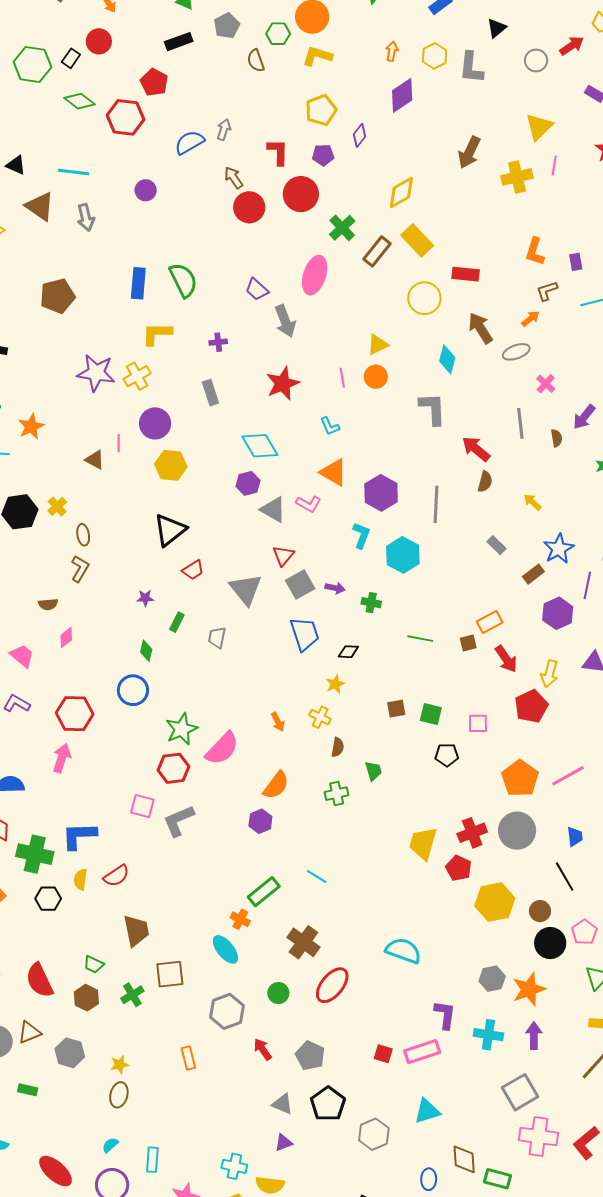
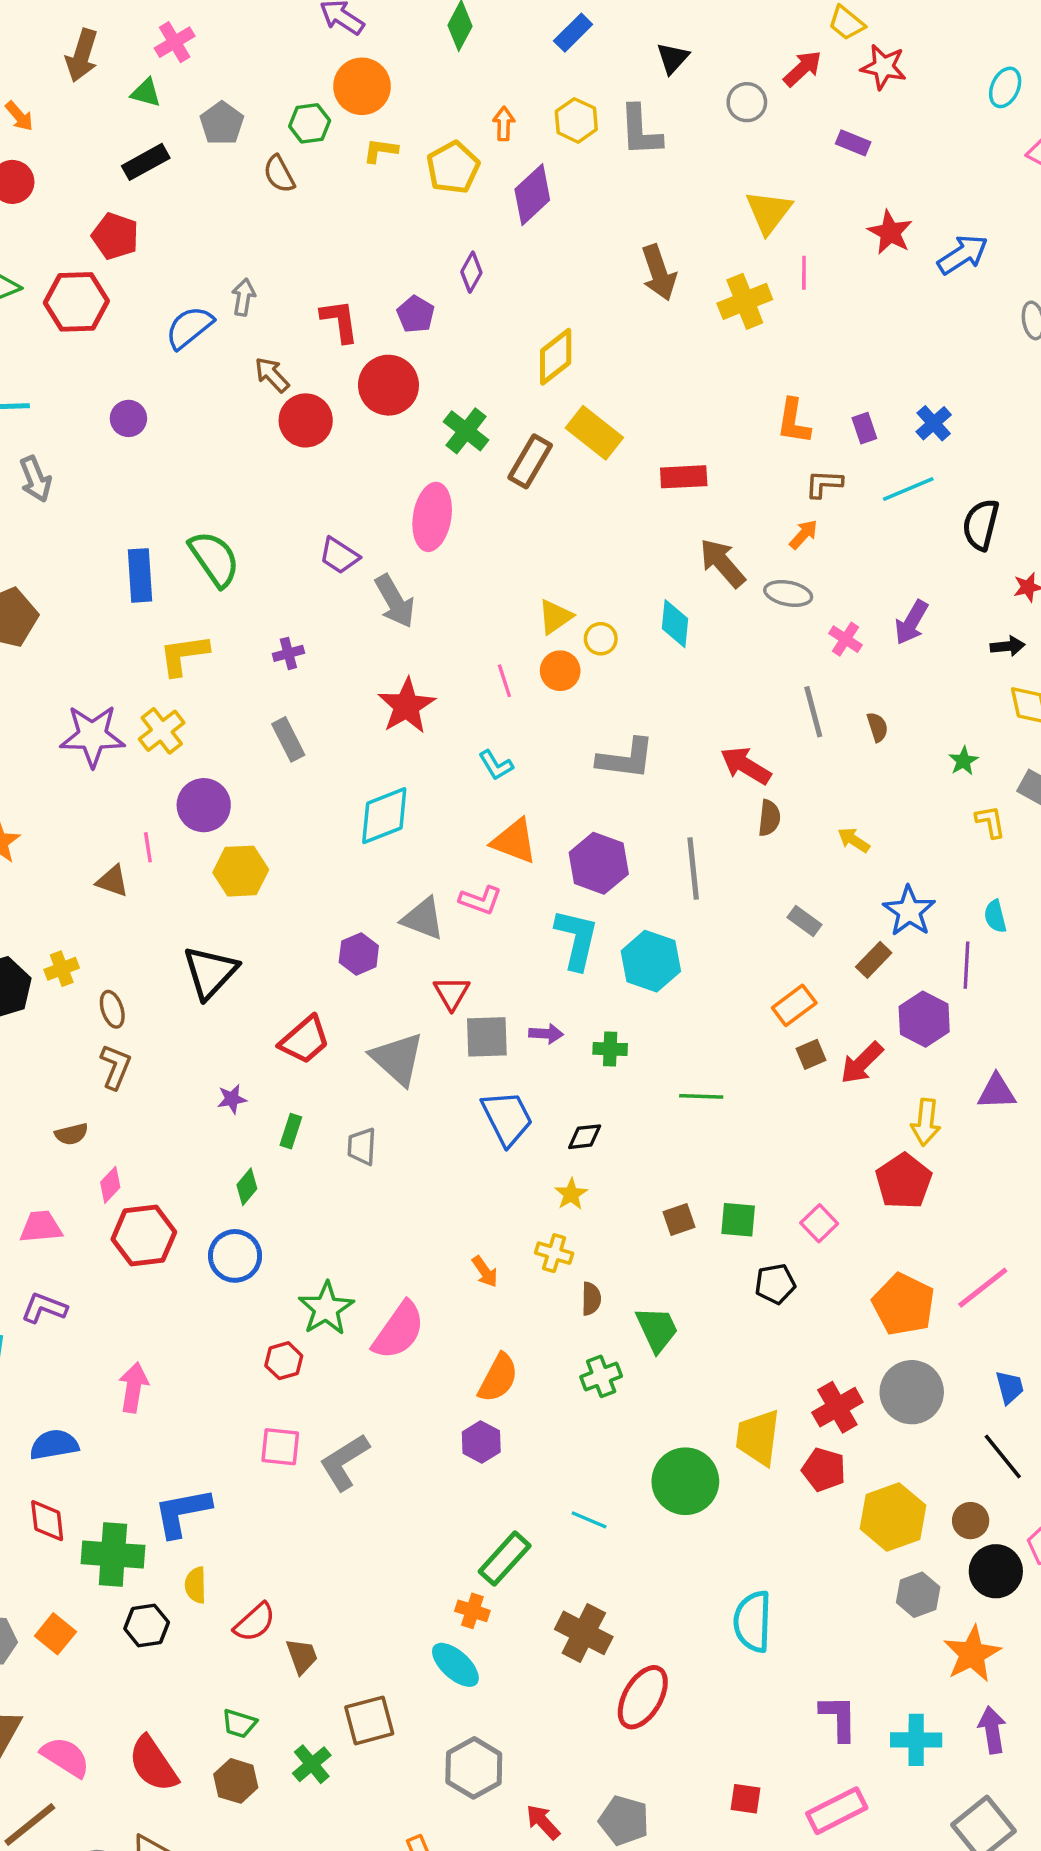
yellow L-shape: (317, 56) -> (380, 150), size x0.7
yellow pentagon: (321, 110) -> (453, 167), moved
brown arrow: (469, 152) -> (659, 273), turned -36
purple pentagon: (323, 155) -> (416, 314), turned -30
brown L-shape: (547, 291) -> (824, 484), turned 30
yellow circle: (424, 298) -> (601, 639), moved, size x0.6
gray ellipse: (516, 352) -> (788, 593), turned 40
gray L-shape: (433, 409) -> (626, 759), moved, turned 108
purple arrow: (584, 417) -> (911, 622), moved
cyan diamond: (260, 446) -> (384, 816), turned -72
purple hexagon: (248, 483) -> (359, 954), moved
yellow cross: (57, 506) -> (62, 969), turned 30
black triangle: (170, 530) -> (210, 972), moved
cyan L-shape: (361, 535) -> (577, 939), size x1.4
red trapezoid: (193, 570) -> (305, 1040), size x1.4
gray square: (300, 585) -> (487, 1037), turned 36
orange rectangle: (490, 622) -> (794, 1005), moved
brown square: (468, 643) -> (811, 1054), moved
green diamond: (146, 651) -> (247, 1187), turned 35
pink trapezoid: (22, 656) -> (41, 1227), turned -36
red arrow: (506, 659) -> (862, 1063), moved, turned 88
red hexagon: (75, 714) -> (144, 1236), moved
pink square: (478, 723) -> (819, 1223), turned -35
red hexagon: (174, 768) -> (284, 1361), moved, size x0.7
green trapezoid: (373, 771) -> (657, 1329), size x1.4
red semicircle: (116, 876) -> (255, 1622), moved
brown trapezoid: (136, 931) -> (302, 1656), size x0.7
cyan semicircle: (403, 951) -> (753, 1621), turned -99
gray hexagon: (492, 979) -> (918, 1595), moved
green circle: (278, 993) -> (685, 1481), moved, size x1.8
pink rectangle: (422, 1052) -> (837, 1811), moved

